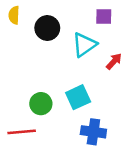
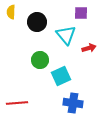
cyan triangle: (84, 45) -> (66, 35), turned -35
red arrow: (114, 61) -> (89, 48), turned 32
green circle: (41, 104) -> (40, 60), moved

